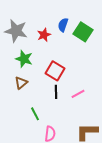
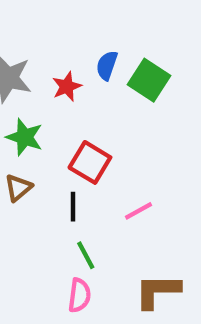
black line: (56, 92) -> (73, 207), moved
green line: (35, 114) -> (86, 255), moved

